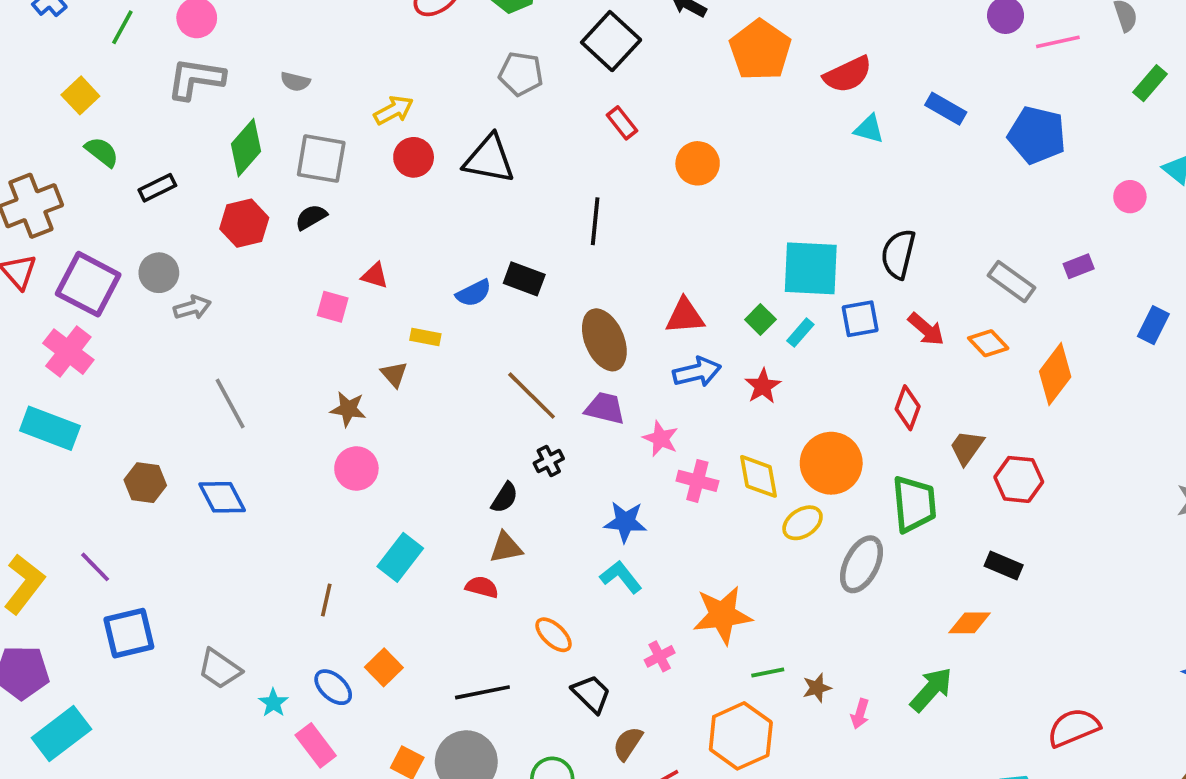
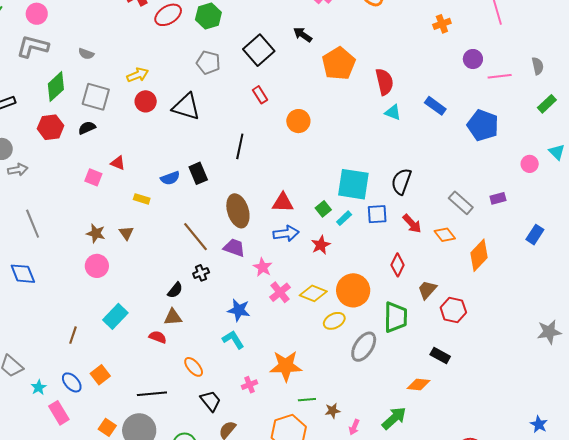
red semicircle: (848, 74) -> (384, 82), turned -84
black rectangle: (524, 279) -> (198, 173), turned 40
brown triangle: (394, 374) -> (126, 233), moved
yellow diamond: (759, 476) -> (313, 293), turned -64
pink cross: (697, 481) -> (280, 292), turned 30

